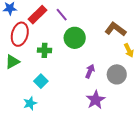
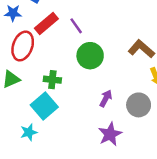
green cross: (45, 50) -> (52, 80), moved
cyan square: (41, 81) -> (44, 106), size x1.5

